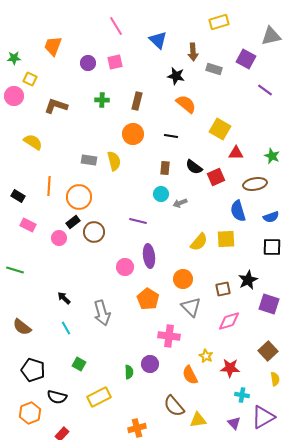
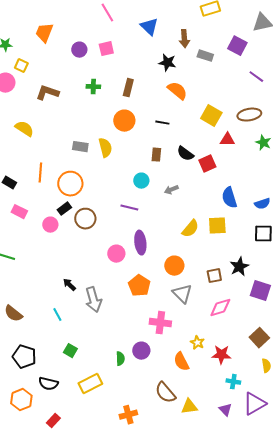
brown ellipse: (255, 184) -> (249, 115), moved
cyan circle: (161, 194) -> (141, 181), moved
black arrow: (64, 298) -> (69, 285), moved

